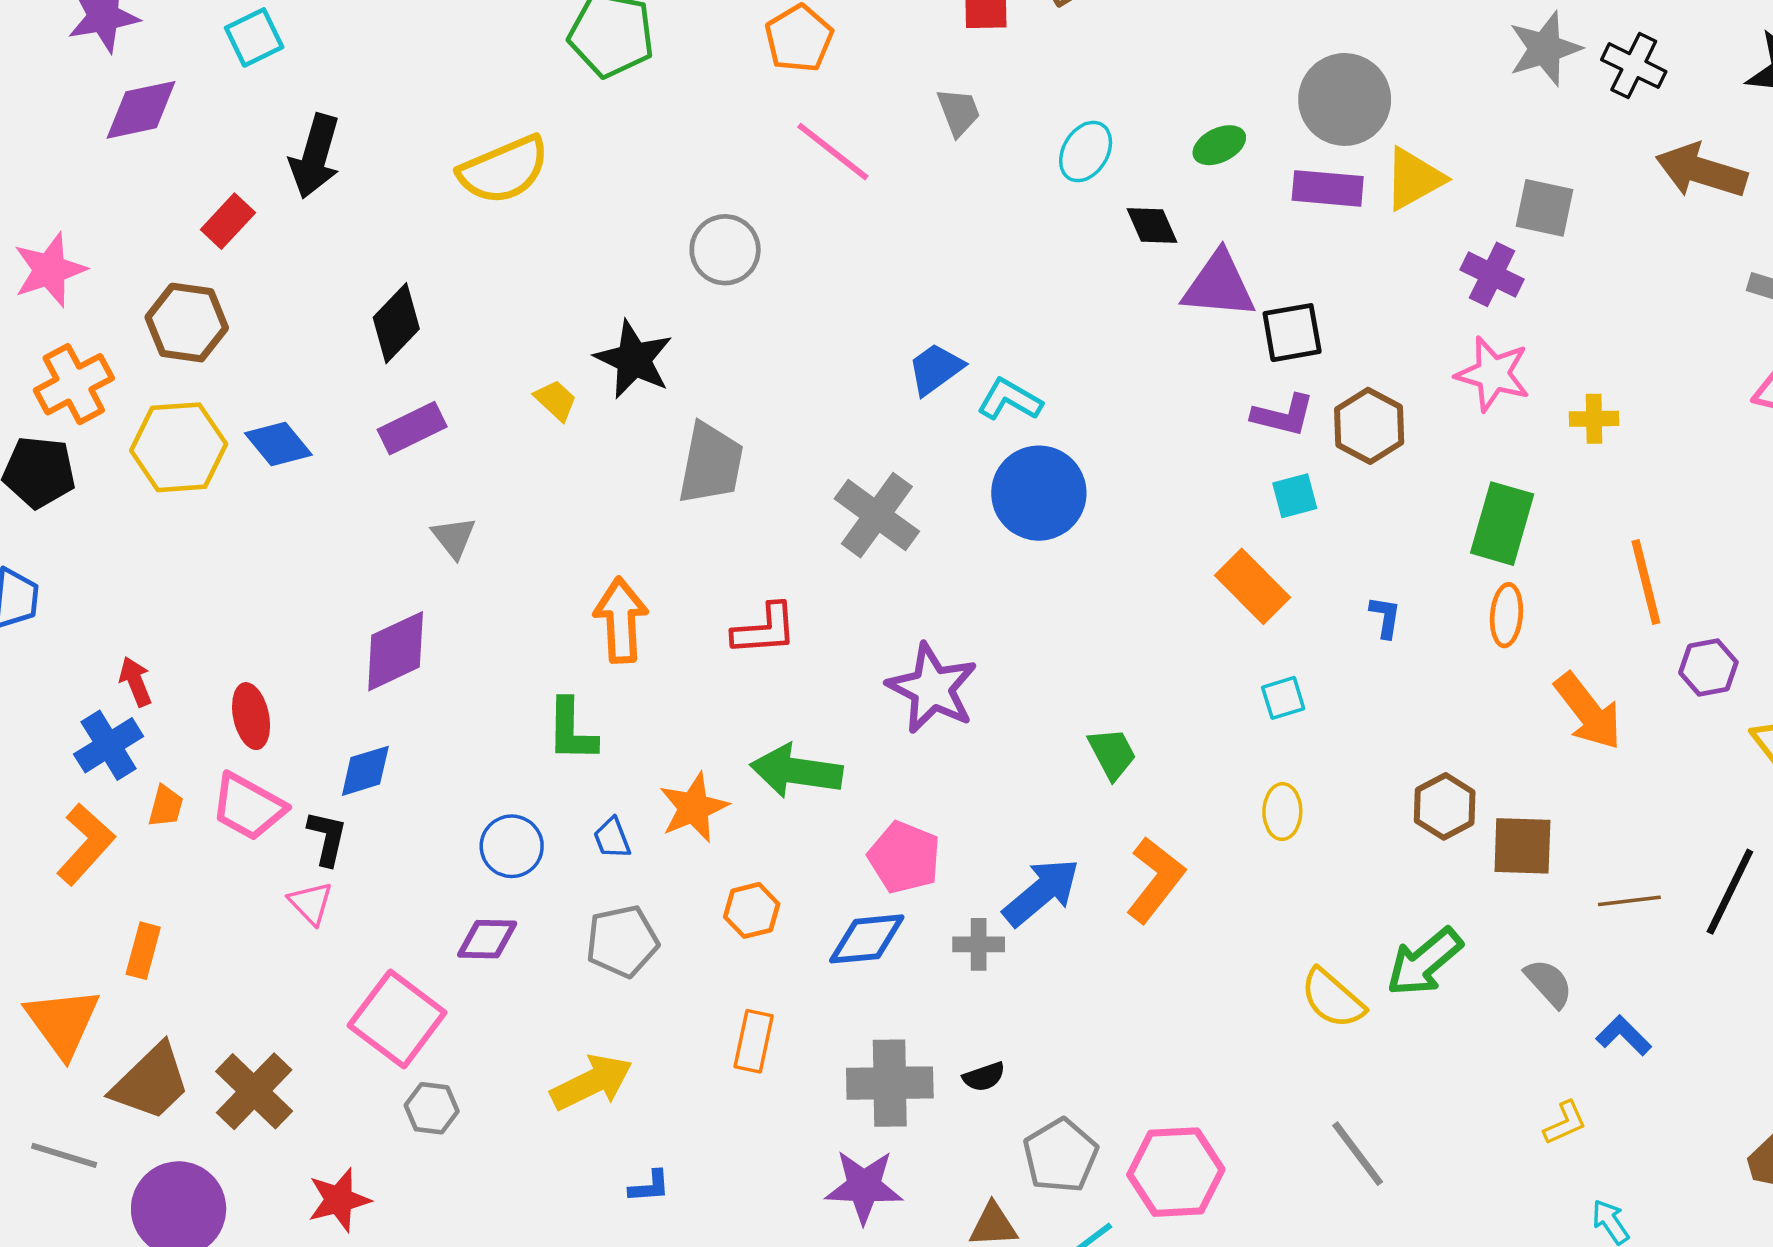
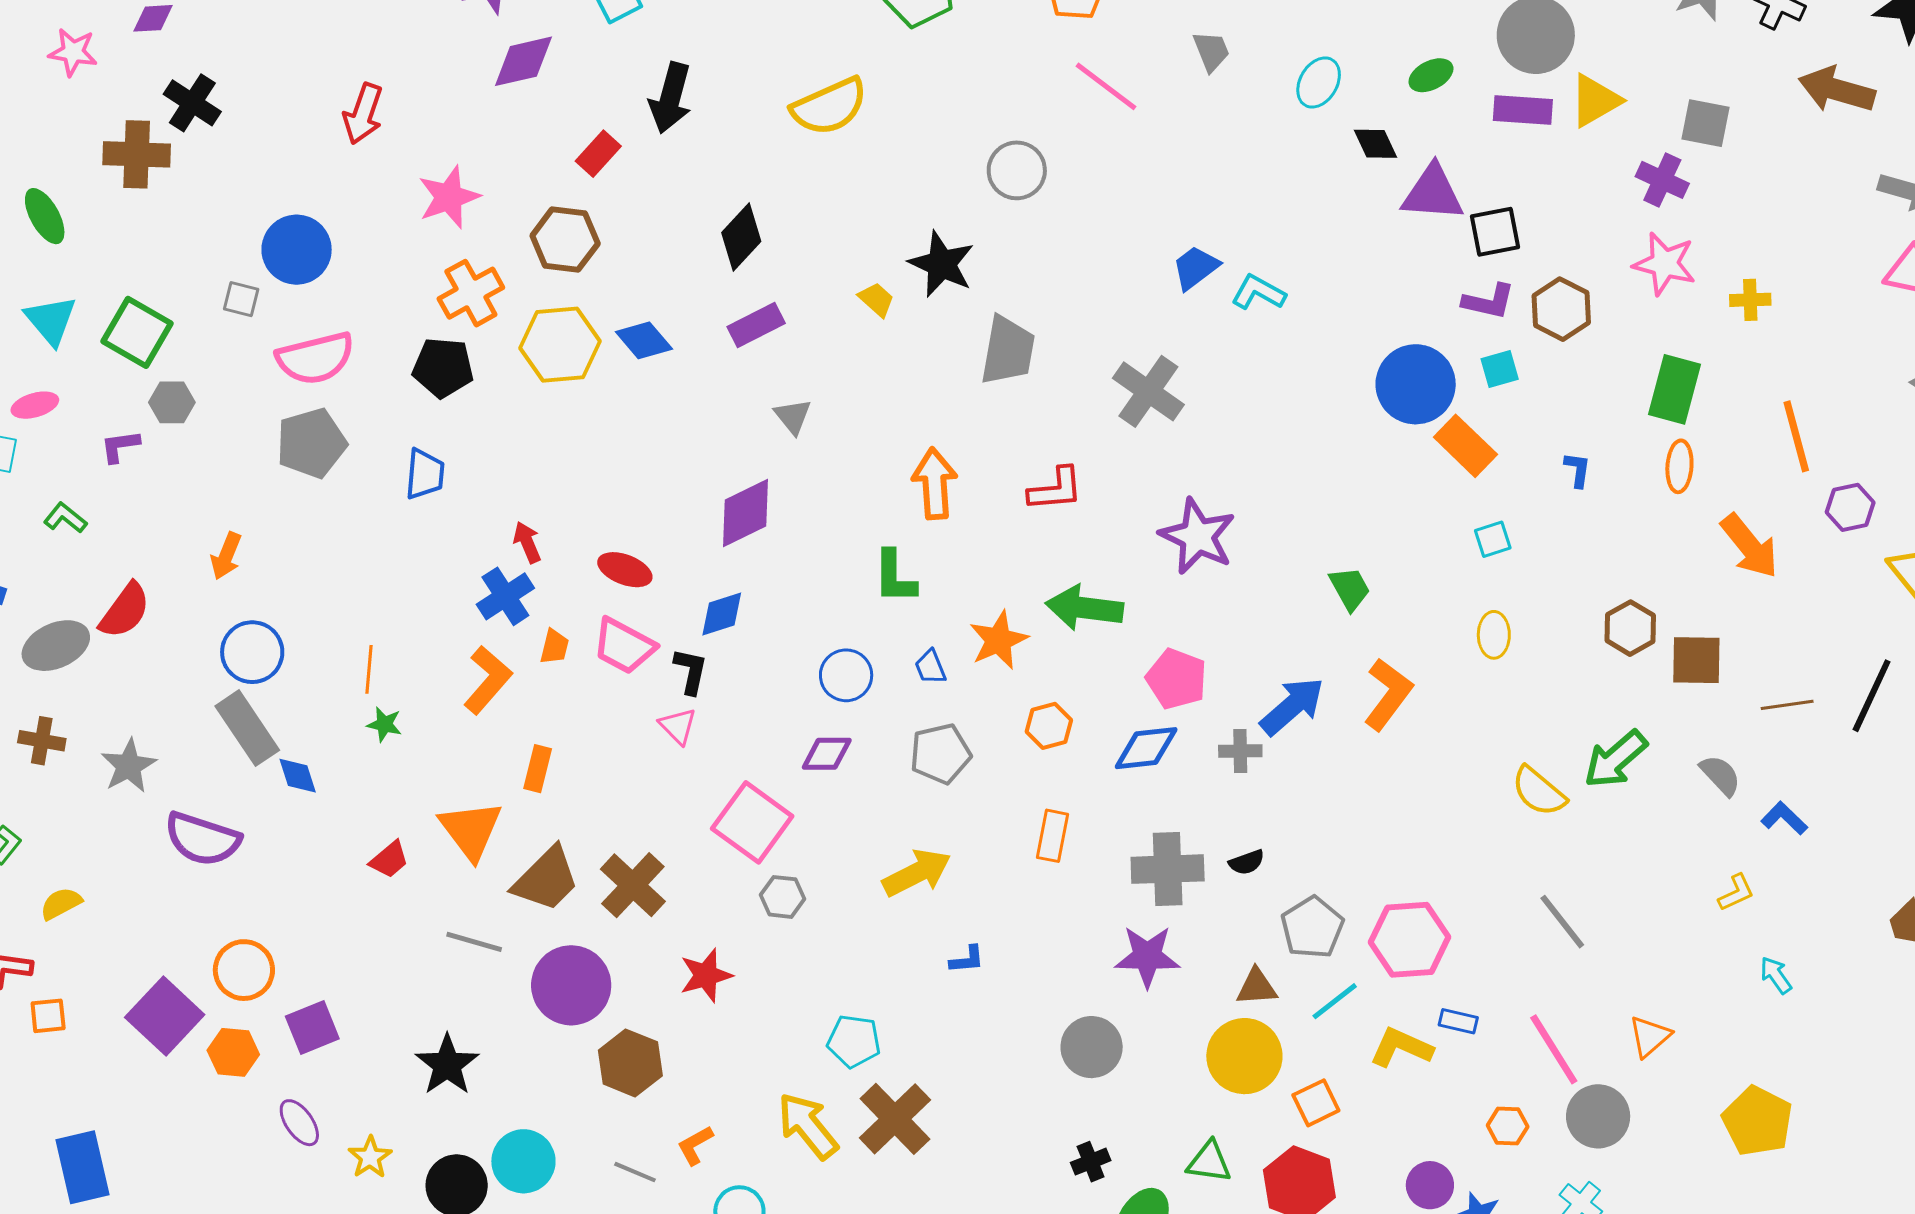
blue circle: (1039, 493) -> (1416, 384), moved
red ellipse: (251, 716) -> (625, 570), turned -56

